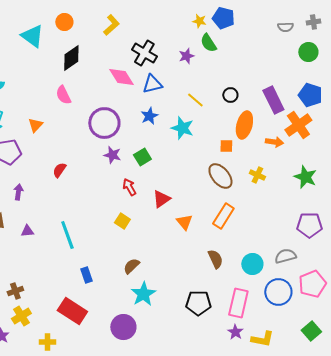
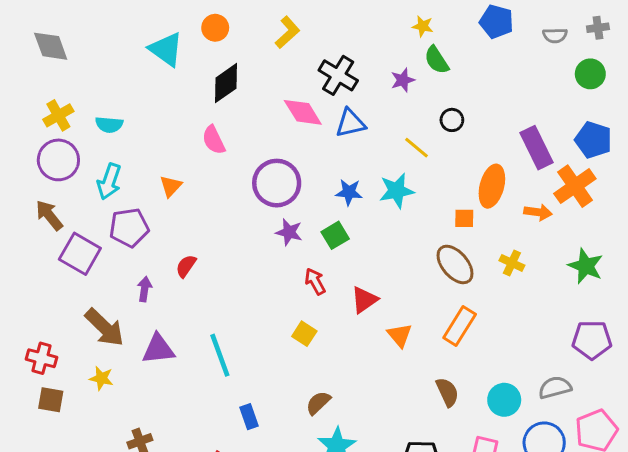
blue pentagon: (223, 18) -> (497, 22), moved
black circle: (230, 95) -> (452, 120), moved
blue star: (149, 116) -> (349, 192), moved, turned 30
cyan star: (182, 128) -> (397, 191), turned -30
red semicircle: (59, 170) -> (186, 266), moved
purple triangle: (27, 231) -> (158, 349), size x1.6

